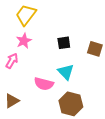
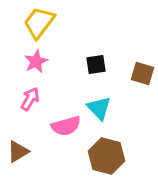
pink arrow: (12, 61) -> (30, 99), moved
pink semicircle: (44, 84) -> (66, 126), turned -30

